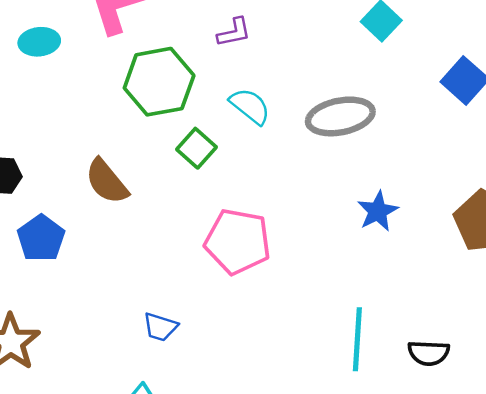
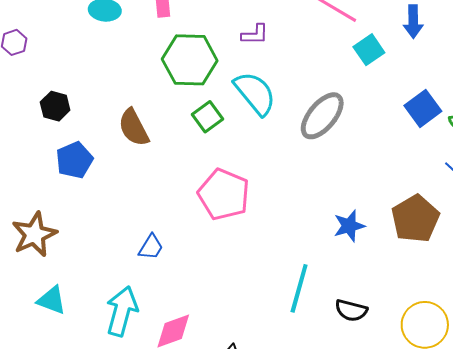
cyan semicircle: (250, 106) -> (255, 93), size x1.4
gray ellipse: (340, 116) -> (322, 116), turned -51
blue star: (378, 211) -> (349, 226), moved
blue trapezoid: (160, 327) -> (151, 247), turned -88

